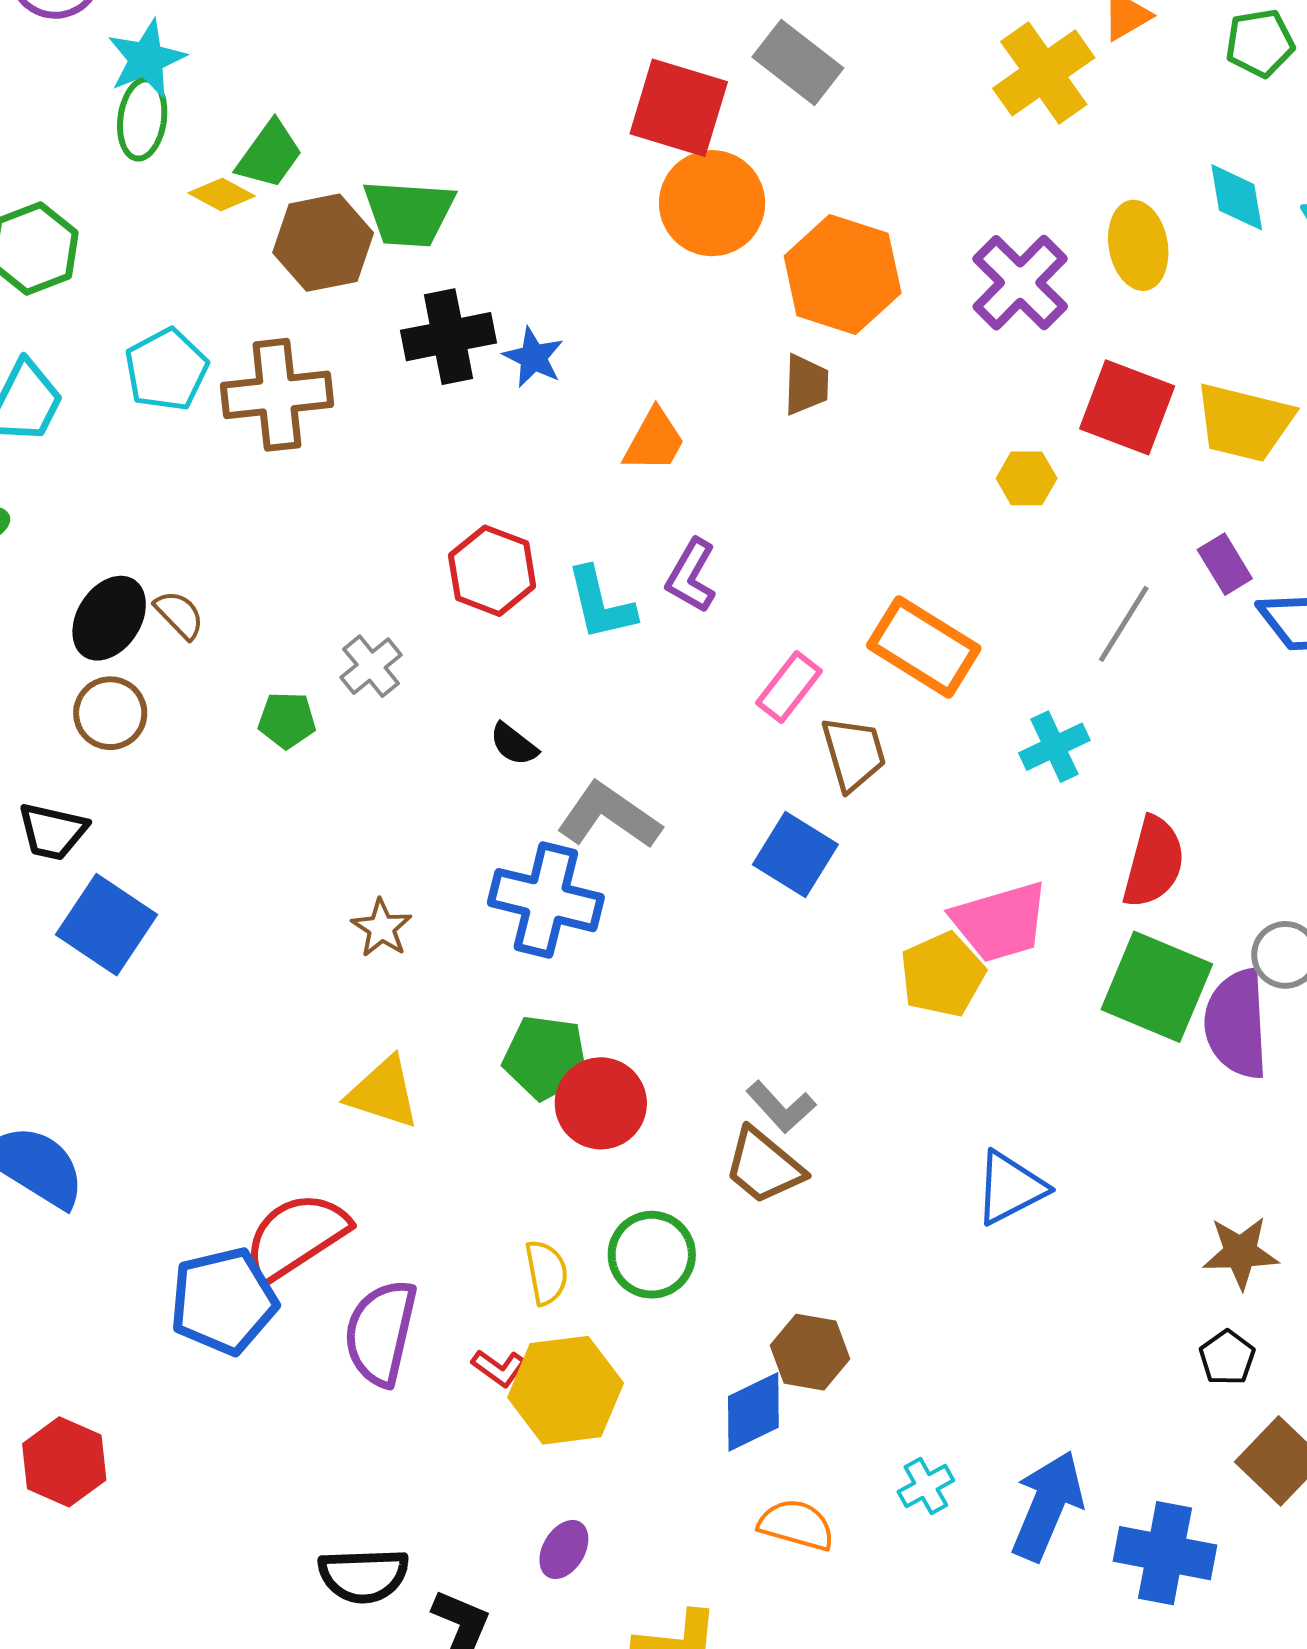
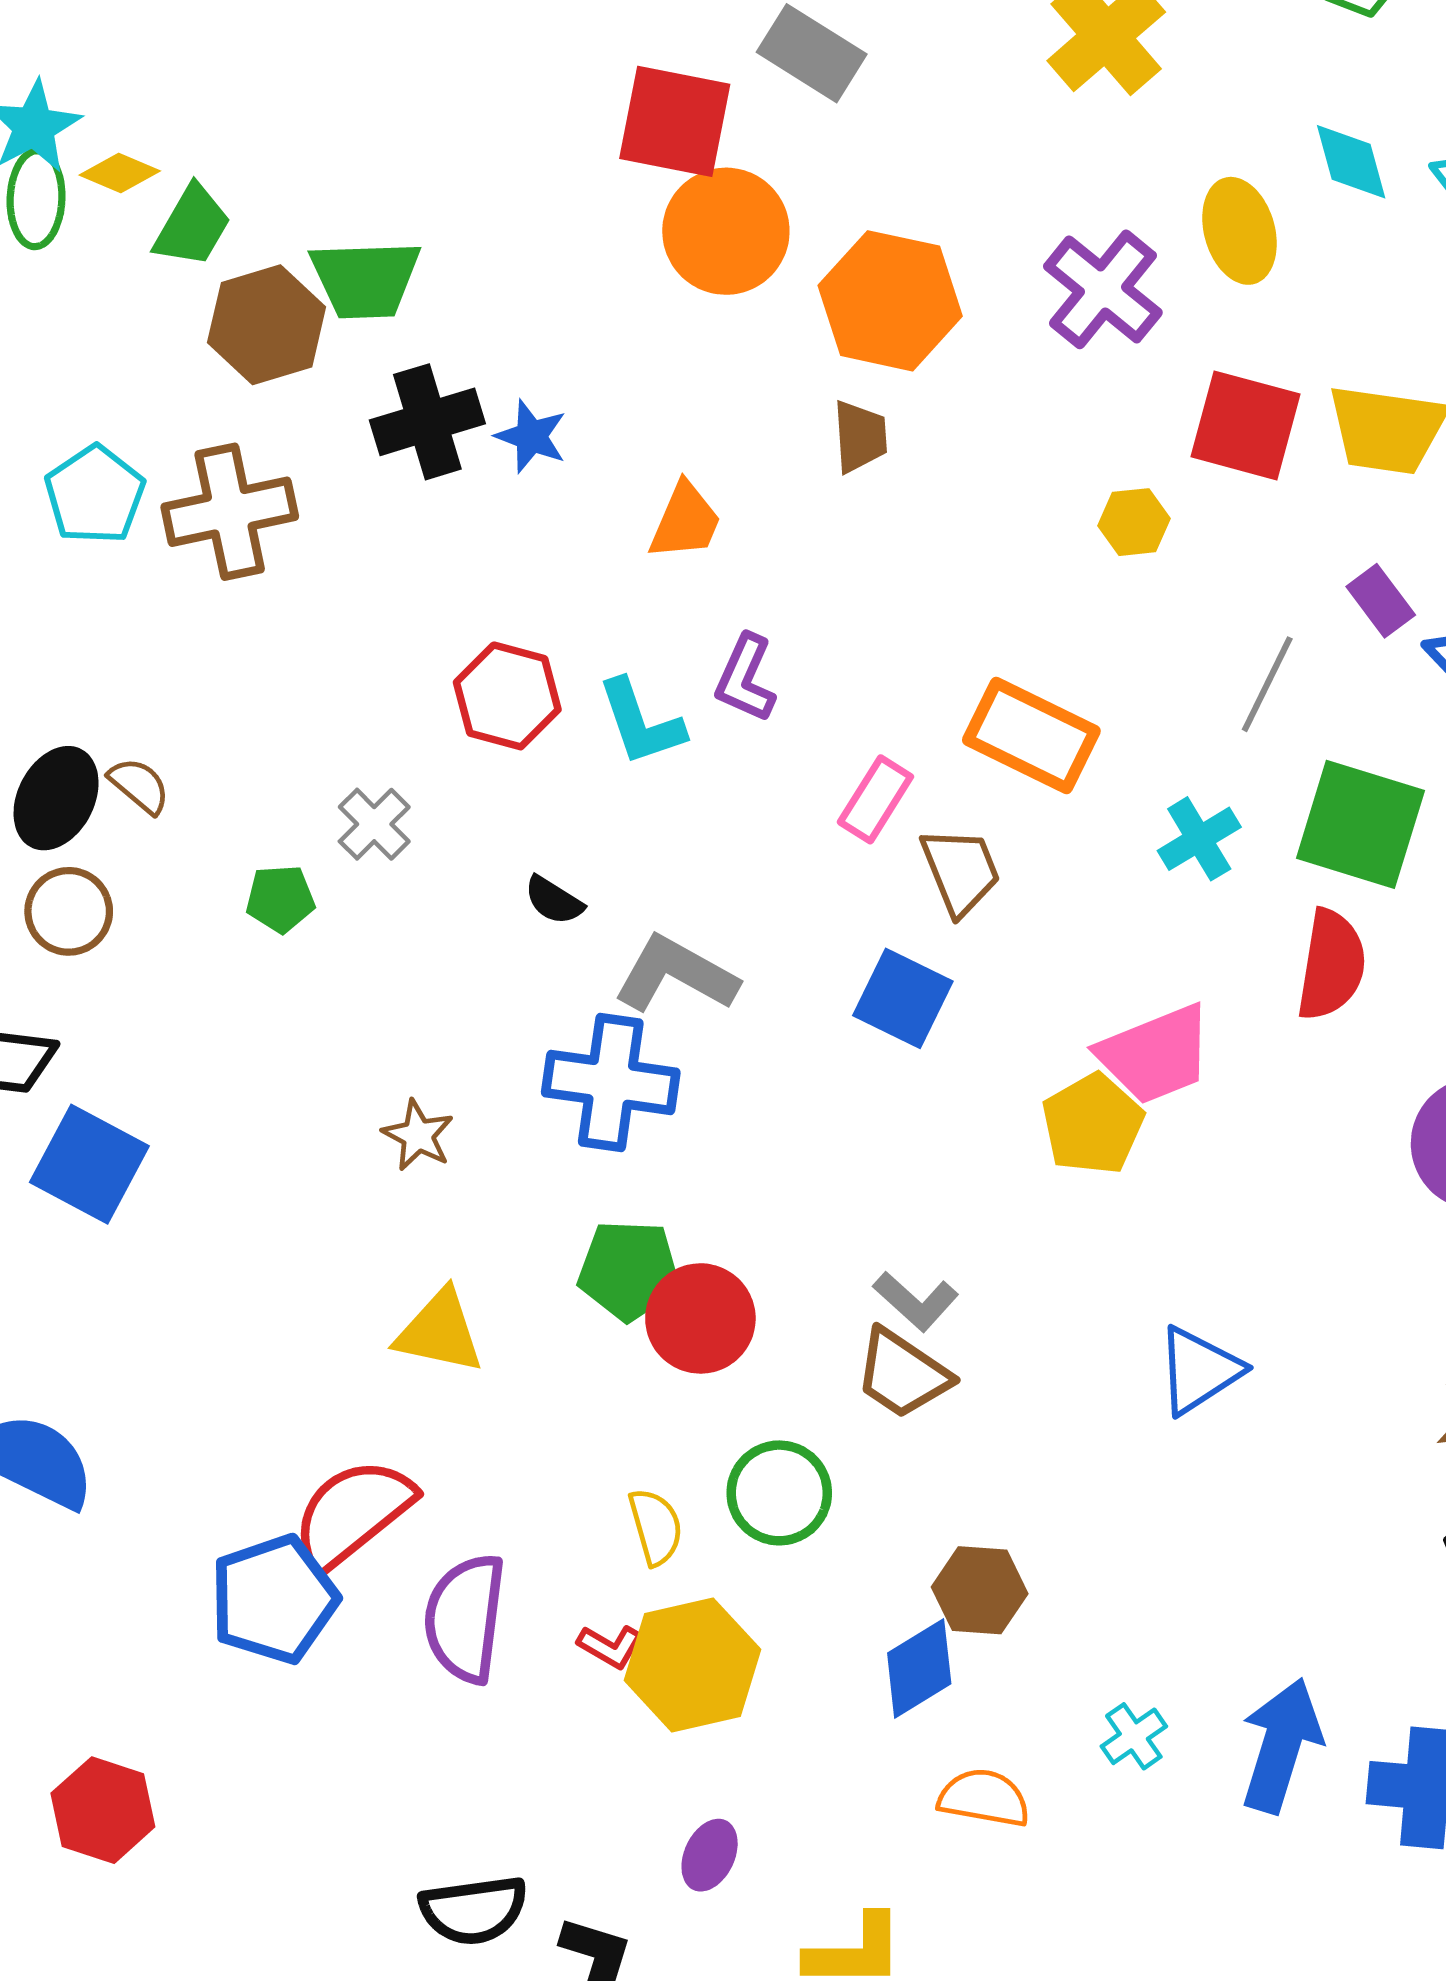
yellow diamond: (222, 195) -> (120, 173), moved
green square: (1157, 987) -> (1360, 824), moved

